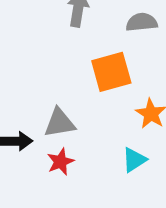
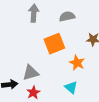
cyan triangle: (134, 160) -> (71, 87), turned -40

